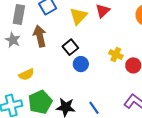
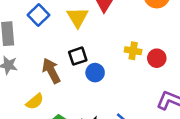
brown arrow: (40, 36) -> (51, 71), moved
black square: (70, 47) -> (78, 56), turned 35

